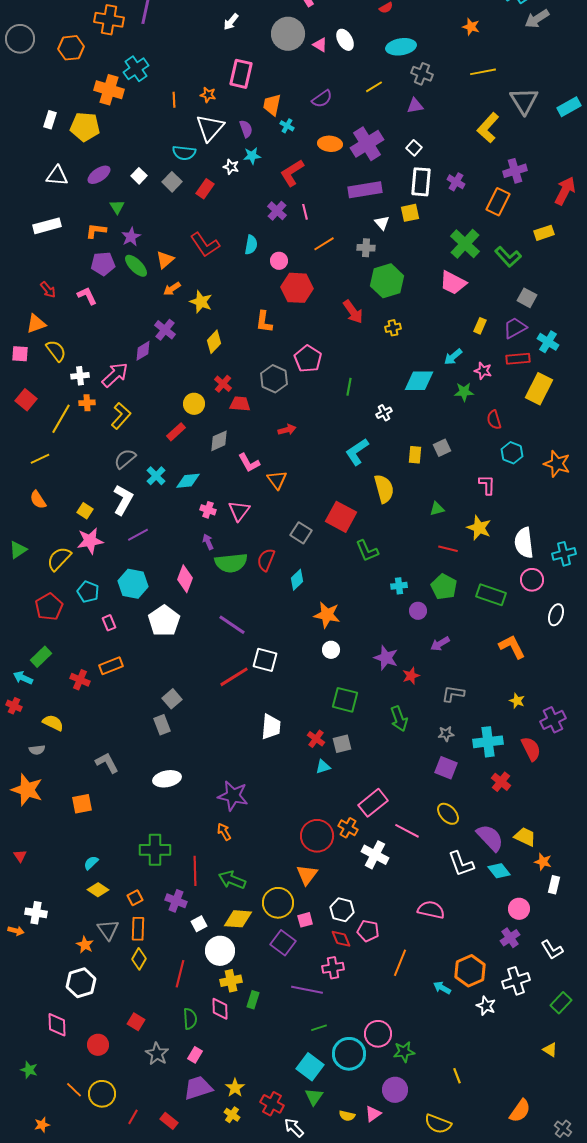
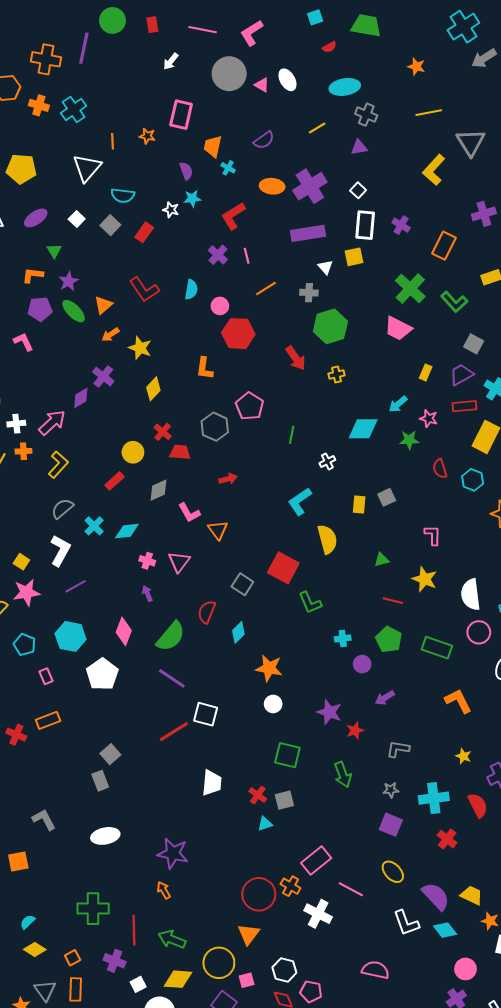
orange cross: (109, 90) -> (39, 105), moved, size x0.7
white triangle: (210, 128) -> (87, 168), moved
purple cross: (515, 171) -> (484, 214), moved
cyan hexagon: (512, 453) -> (473, 480), moved
green semicircle: (231, 563) -> (171, 636), moved, turned -44

